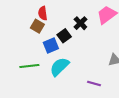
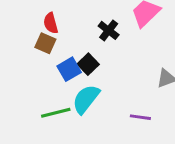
black square: (64, 36) -> (88, 64), moved
green line: (29, 66) -> (56, 113), moved

